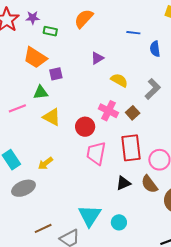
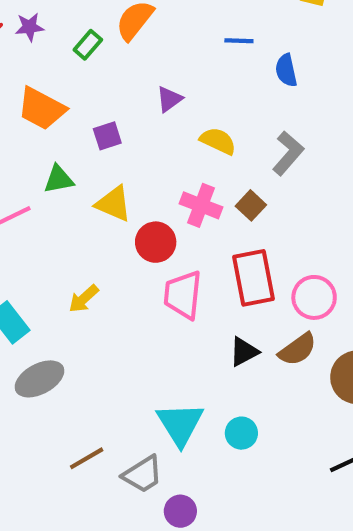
green rectangle: (50, 31) -> (88, 45), moved, turned -56
purple square: (56, 74) -> (107, 136), moved
yellow triangle: (52, 117) -> (114, 204), moved
yellow arrow: (46, 163) -> (84, 299), moved
brown semicircle: (149, 184) -> (298, 349), turned -84

